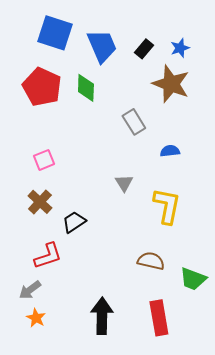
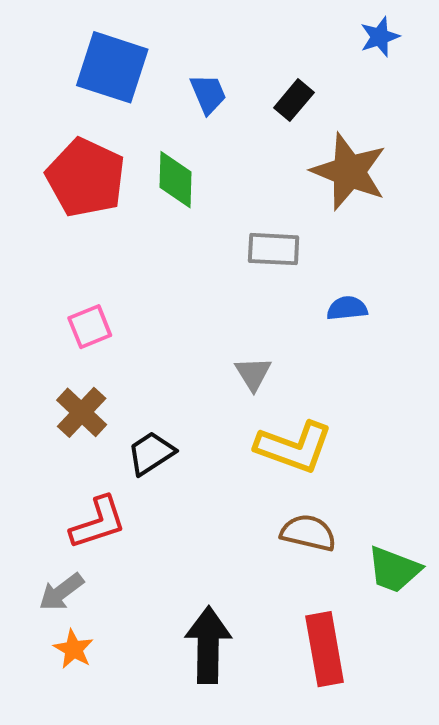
blue trapezoid: (102, 46) -> (208, 94), size x0.6
blue star: (180, 48) -> (380, 37), moved
gray rectangle: (134, 122) -> (274, 249), turned -55
yellow L-shape: (167, 206) -> (294, 447), moved, turned 99

